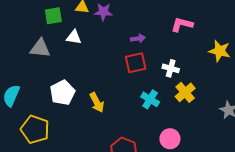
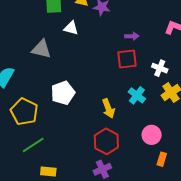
gray triangle: (40, 48) -> (41, 49), moved
white pentagon: (62, 93) -> (63, 93), moved
yellow arrow: (97, 103) -> (108, 108), moved

